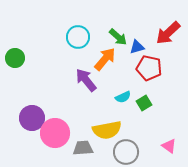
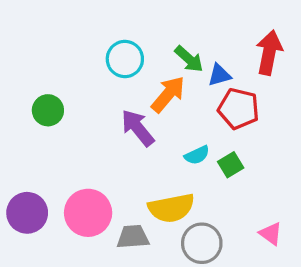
red arrow: (168, 33) -> (269, 53), turned 144
green circle: (15, 58) -> (48, 110), moved
purple circle: (32, 118) -> (27, 213), moved

